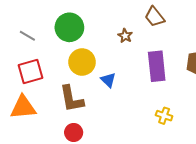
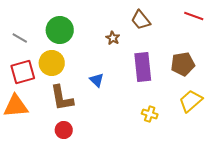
yellow circle: (82, 62) -> (52, 63), moved

